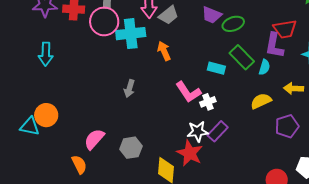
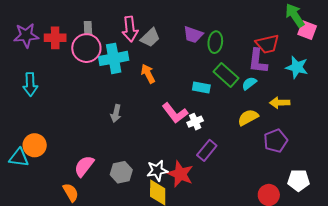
green ellipse: (233, 24) -> (215, 42), turned -60
cyan semicircle: (264, 67) -> (249, 83), turned -140
white star: (198, 131) -> (157, 170), moved

